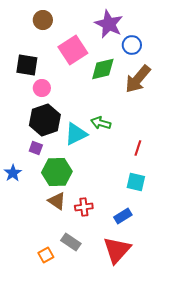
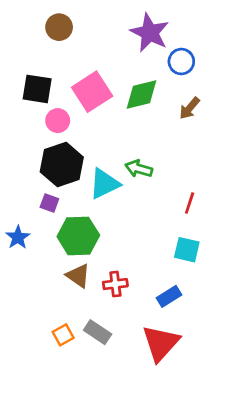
pink square: (73, 50) -> (92, 92), moved
brown arrow: (138, 79) -> (190, 108), size x0.6
orange square: (46, 255) -> (63, 335), moved

